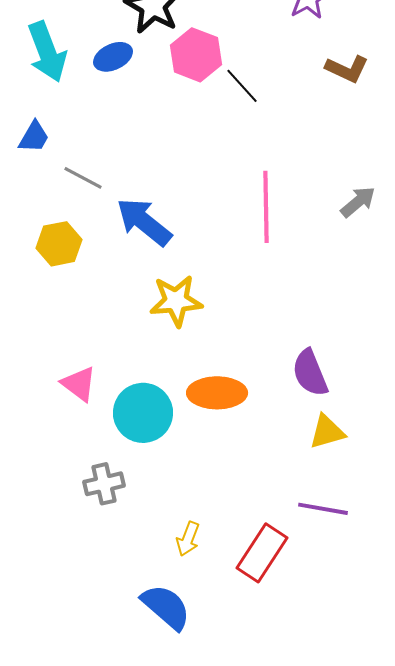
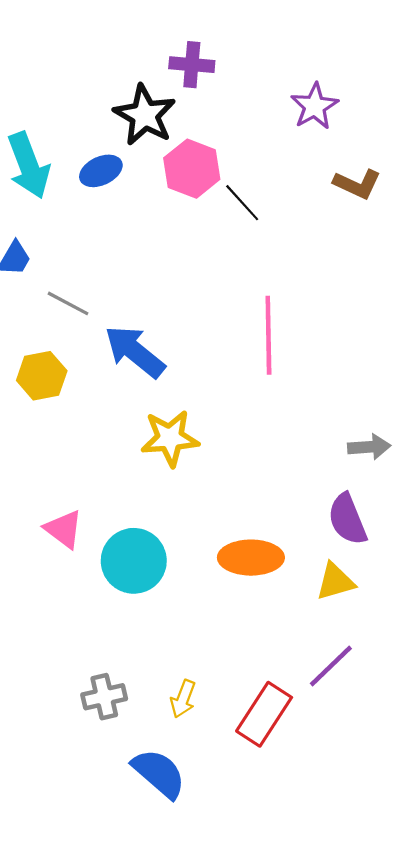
gray arrow: (358, 202) -> (369, 447), moved, turned 36
purple semicircle: (310, 373) -> (347, 519), moved
orange ellipse: (217, 393) -> (251, 558), moved
gray cross: (104, 484) -> (104, 697), moved
purple line: (323, 509) -> (331, 666), turned -54

